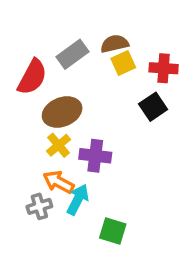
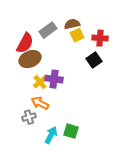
brown ellipse: (62, 112) -> (30, 59), moved
purple cross: (95, 156) -> (54, 79), moved
cyan arrow: (78, 199) -> (51, 135), moved

